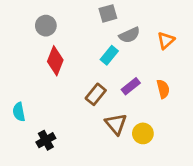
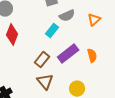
purple rectangle: (131, 86) -> (68, 54), size x1.5
brown triangle: (116, 124) -> (45, 82), moved

